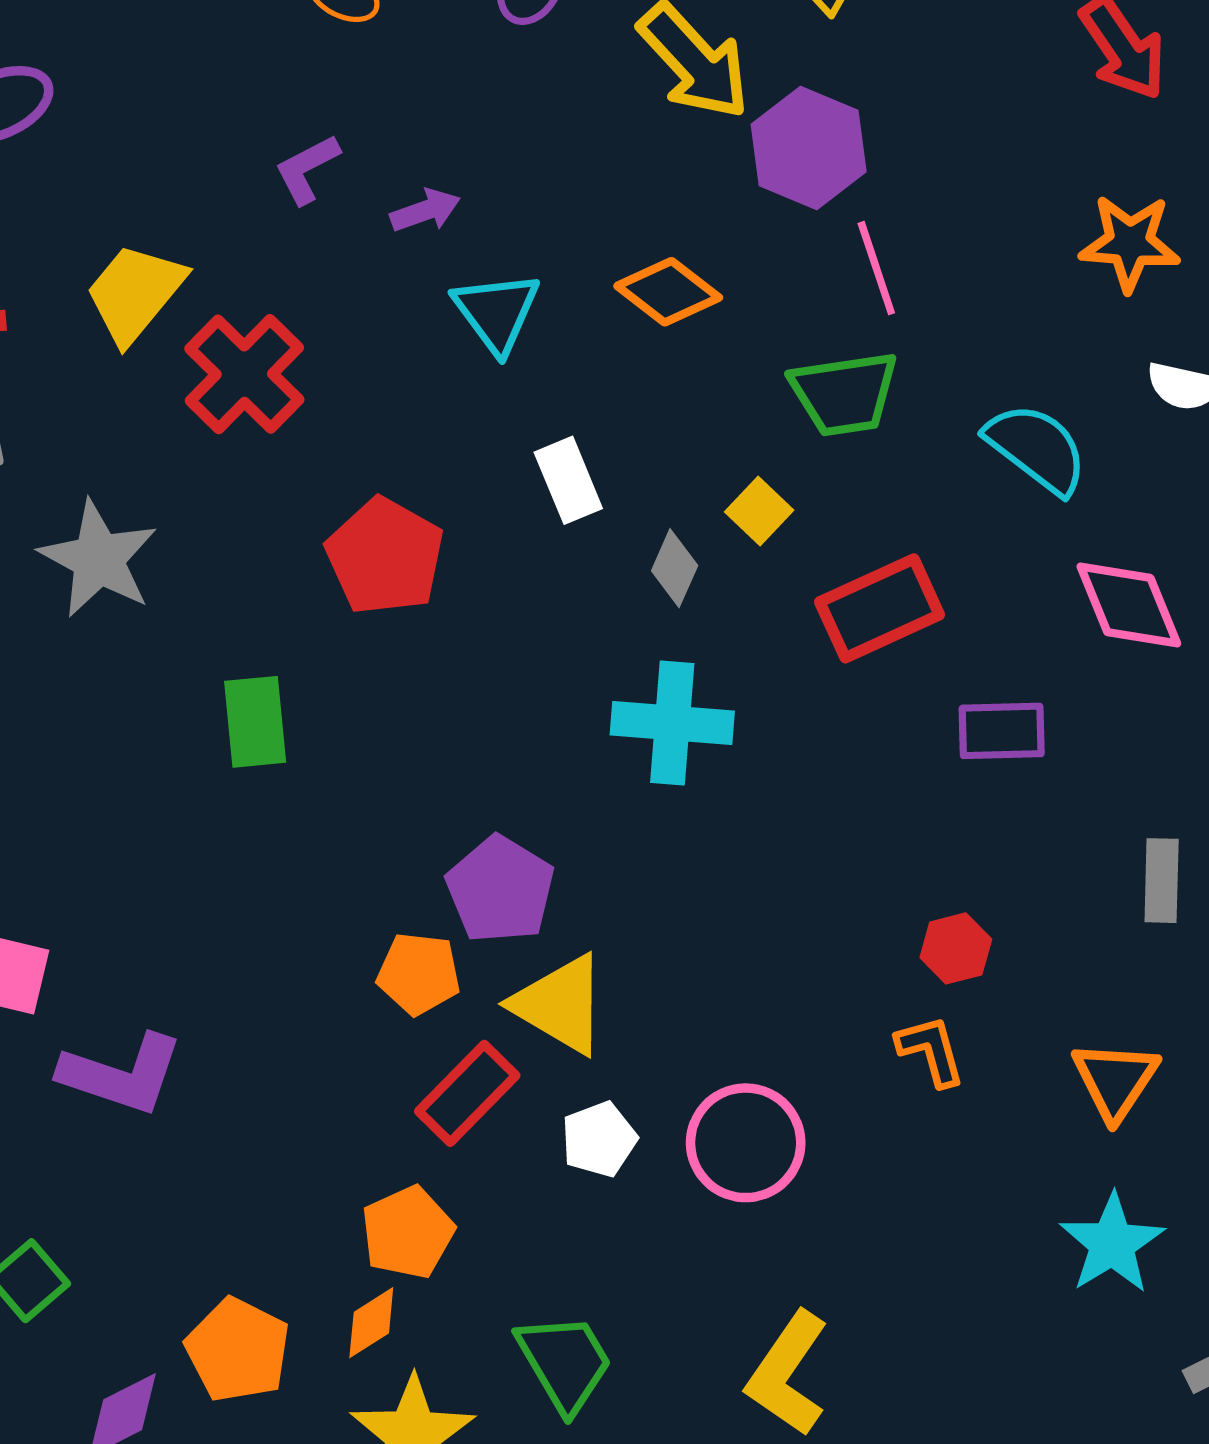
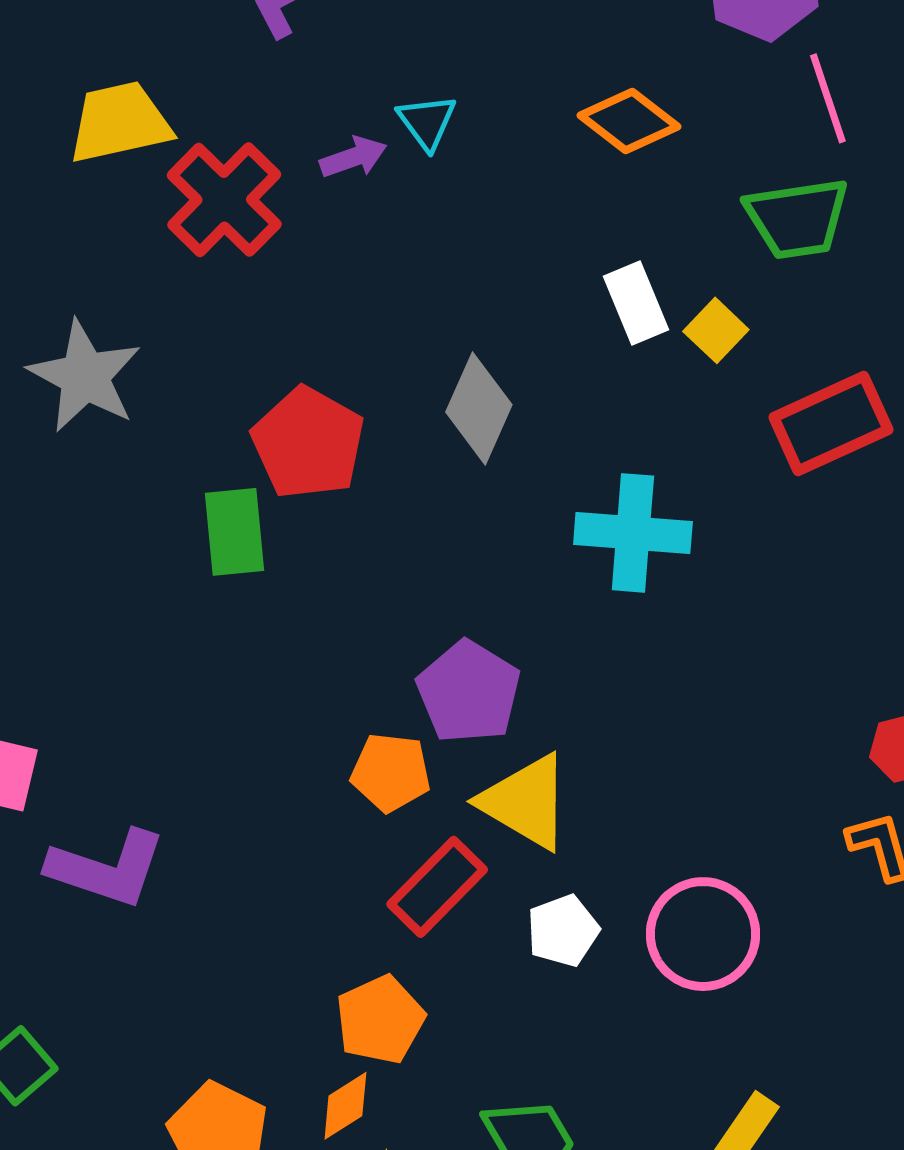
purple arrow: (425, 211) -> (353, 157), moved
yellow trapezoid: (135, 293) -> (120, 122), turned 38
cyan triangle: (497, 312) -> (427, 122), moved, size x0.7
white rectangle: (568, 480) -> (636, 303), moved
red pentagon: (385, 556) -> (308, 443), moved
gray diamond: (675, 568) -> (479, 408), moved, size x1.5

